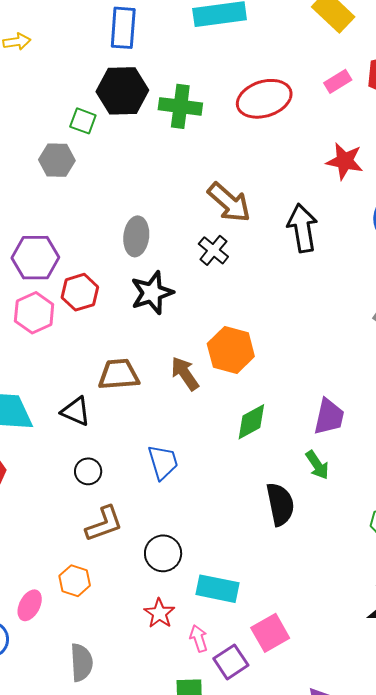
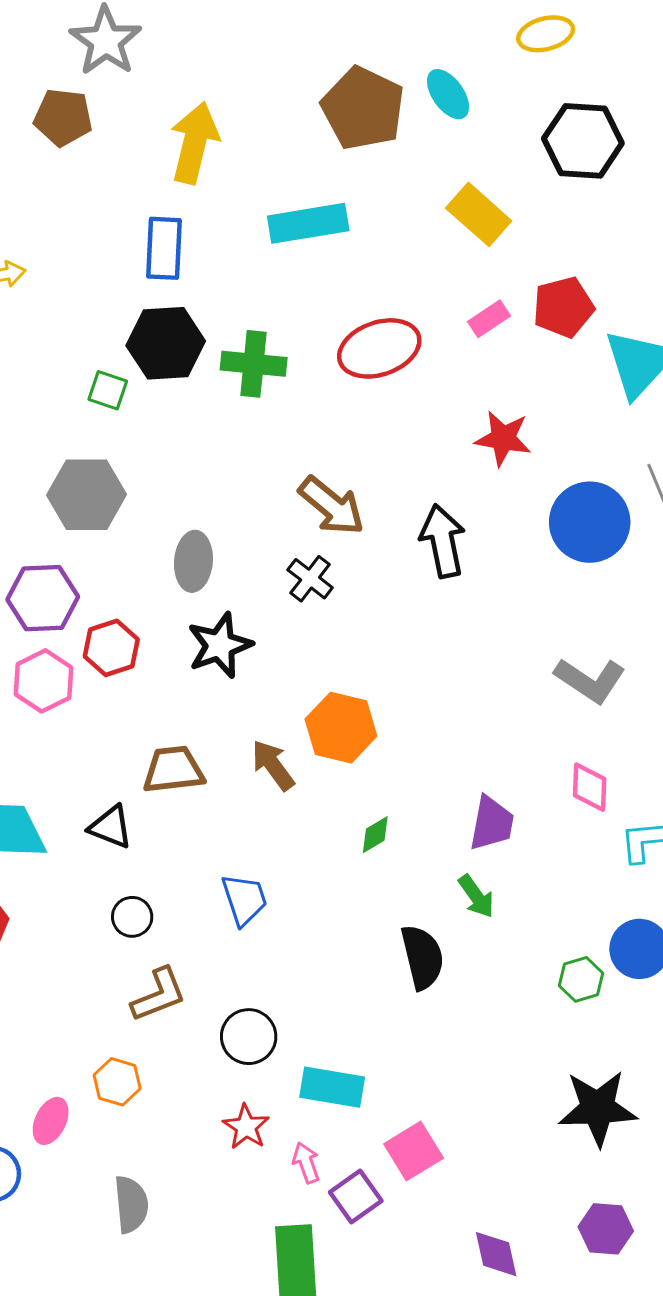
gray hexagon: (57, 160) -> (87, 495), moved, size x1.4
green diamond: (251, 422) -> (375, 835), size x0.7

